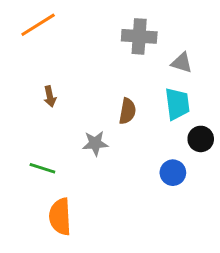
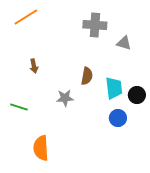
cyan trapezoid: (177, 104) -> (114, 88), moved
green line: (42, 168) -> (19, 107), moved

